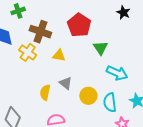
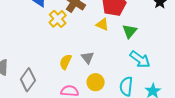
yellow triangle: (59, 56) -> (102, 25), moved
yellow circle: (88, 96) -> (96, 82), moved

